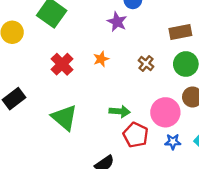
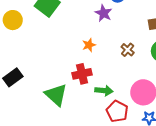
red cross: (62, 64) -> (82, 74), moved, turned 30

